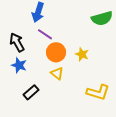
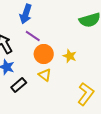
black rectangle: (31, 92) -> (19, 85), moved
yellow L-shape: (98, 92) -> (86, 94), turned -70

